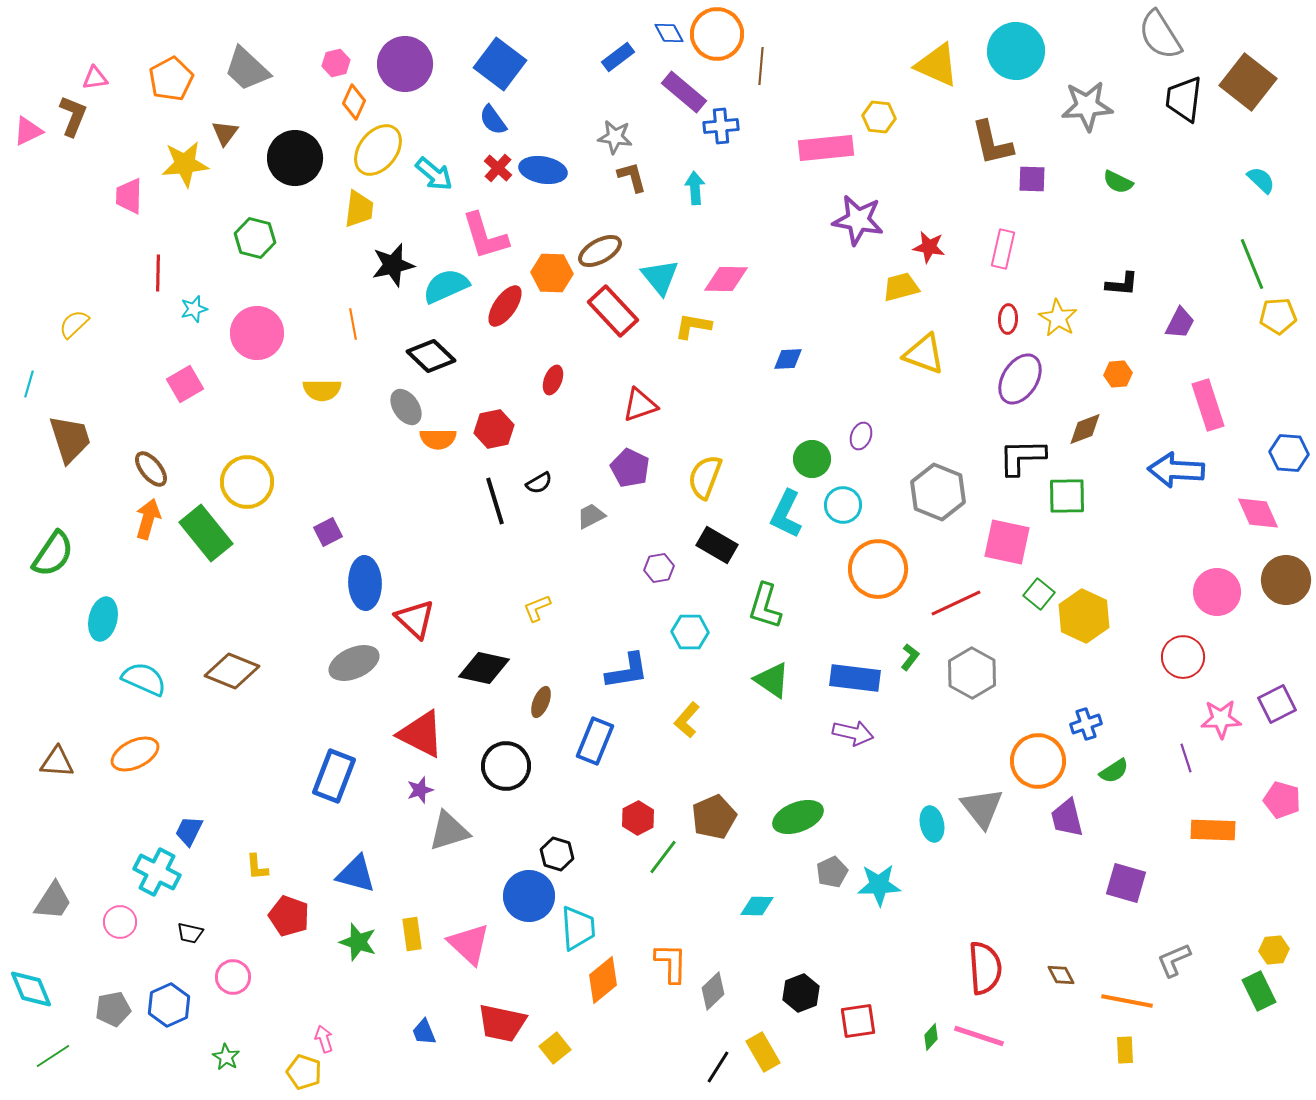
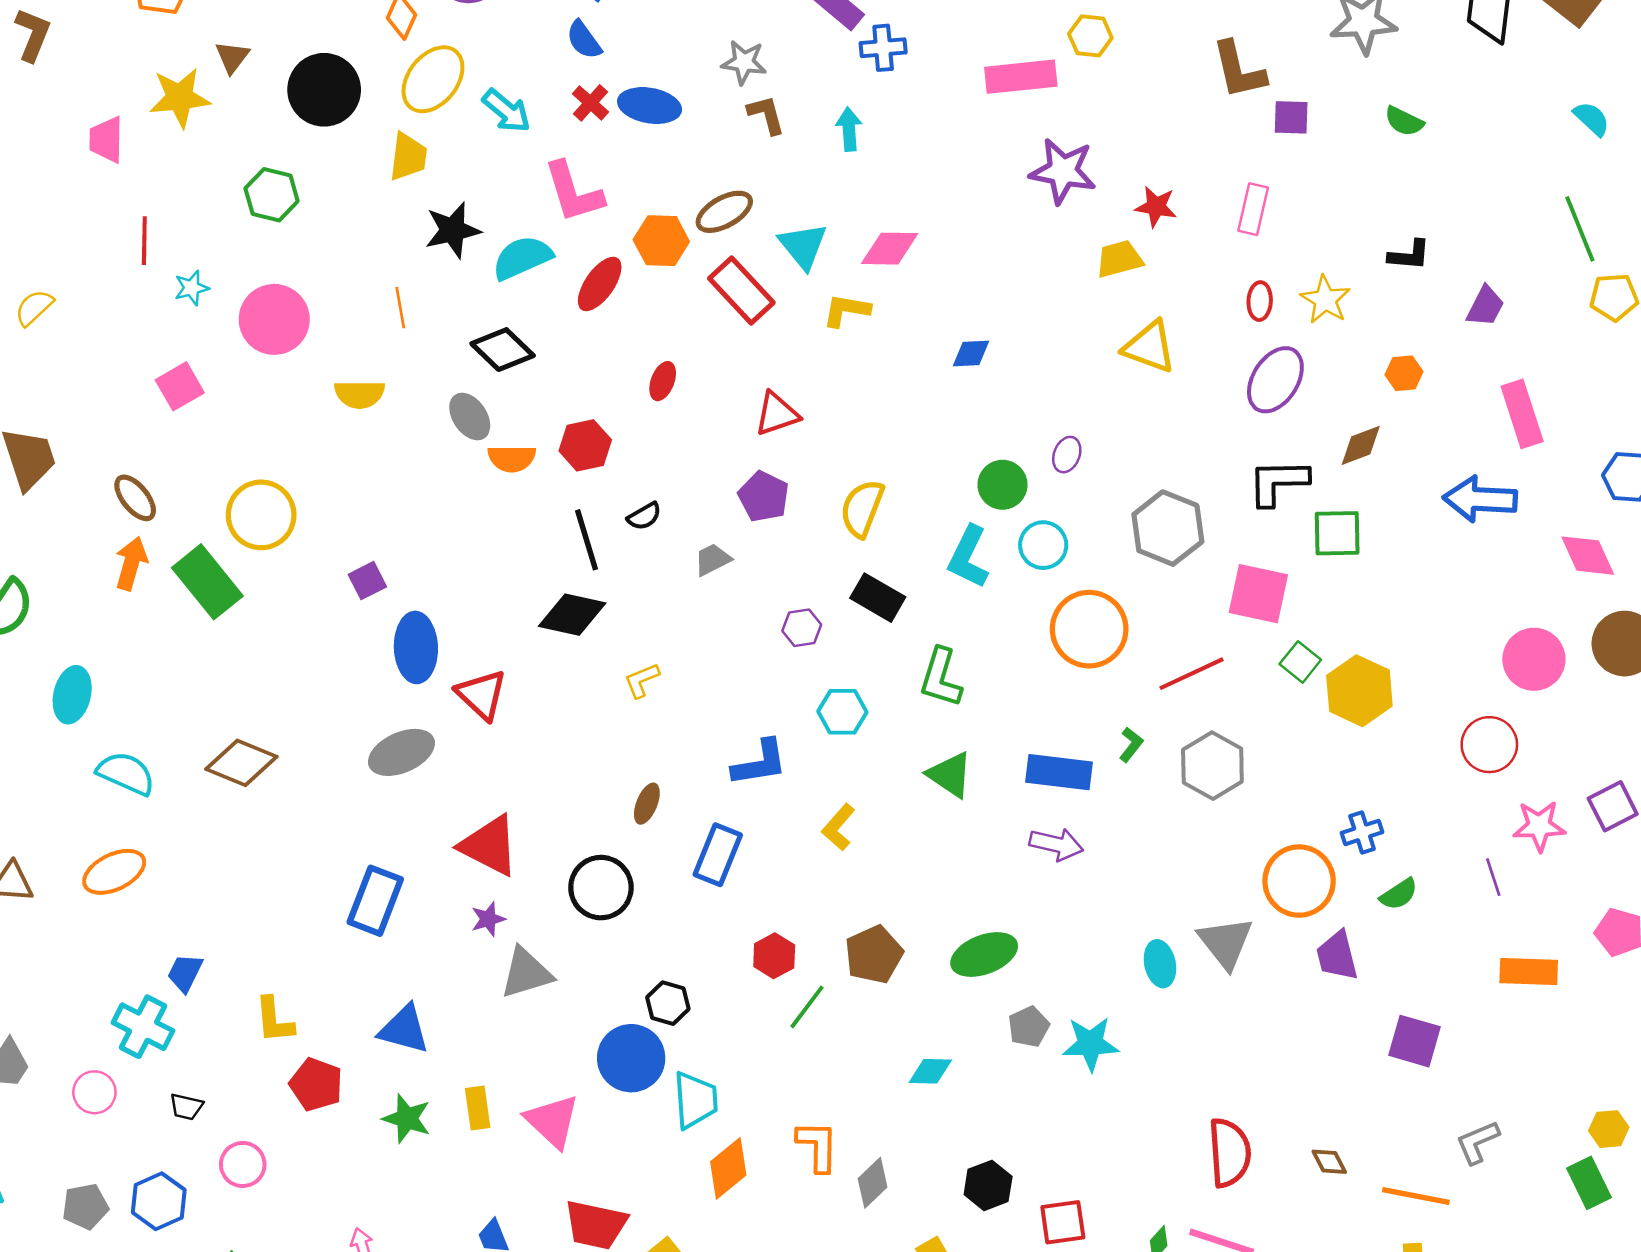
black diamond: (484, 668) -> (572, 615), moved
yellow L-shape: (257, 867) -> (274, 1020), size x1.4

